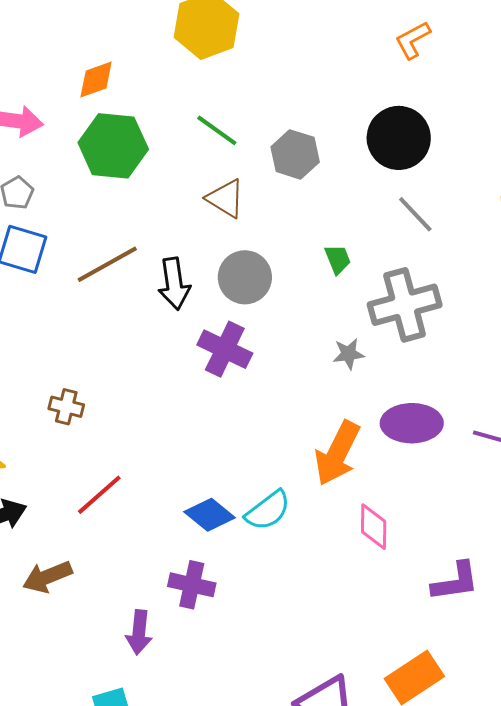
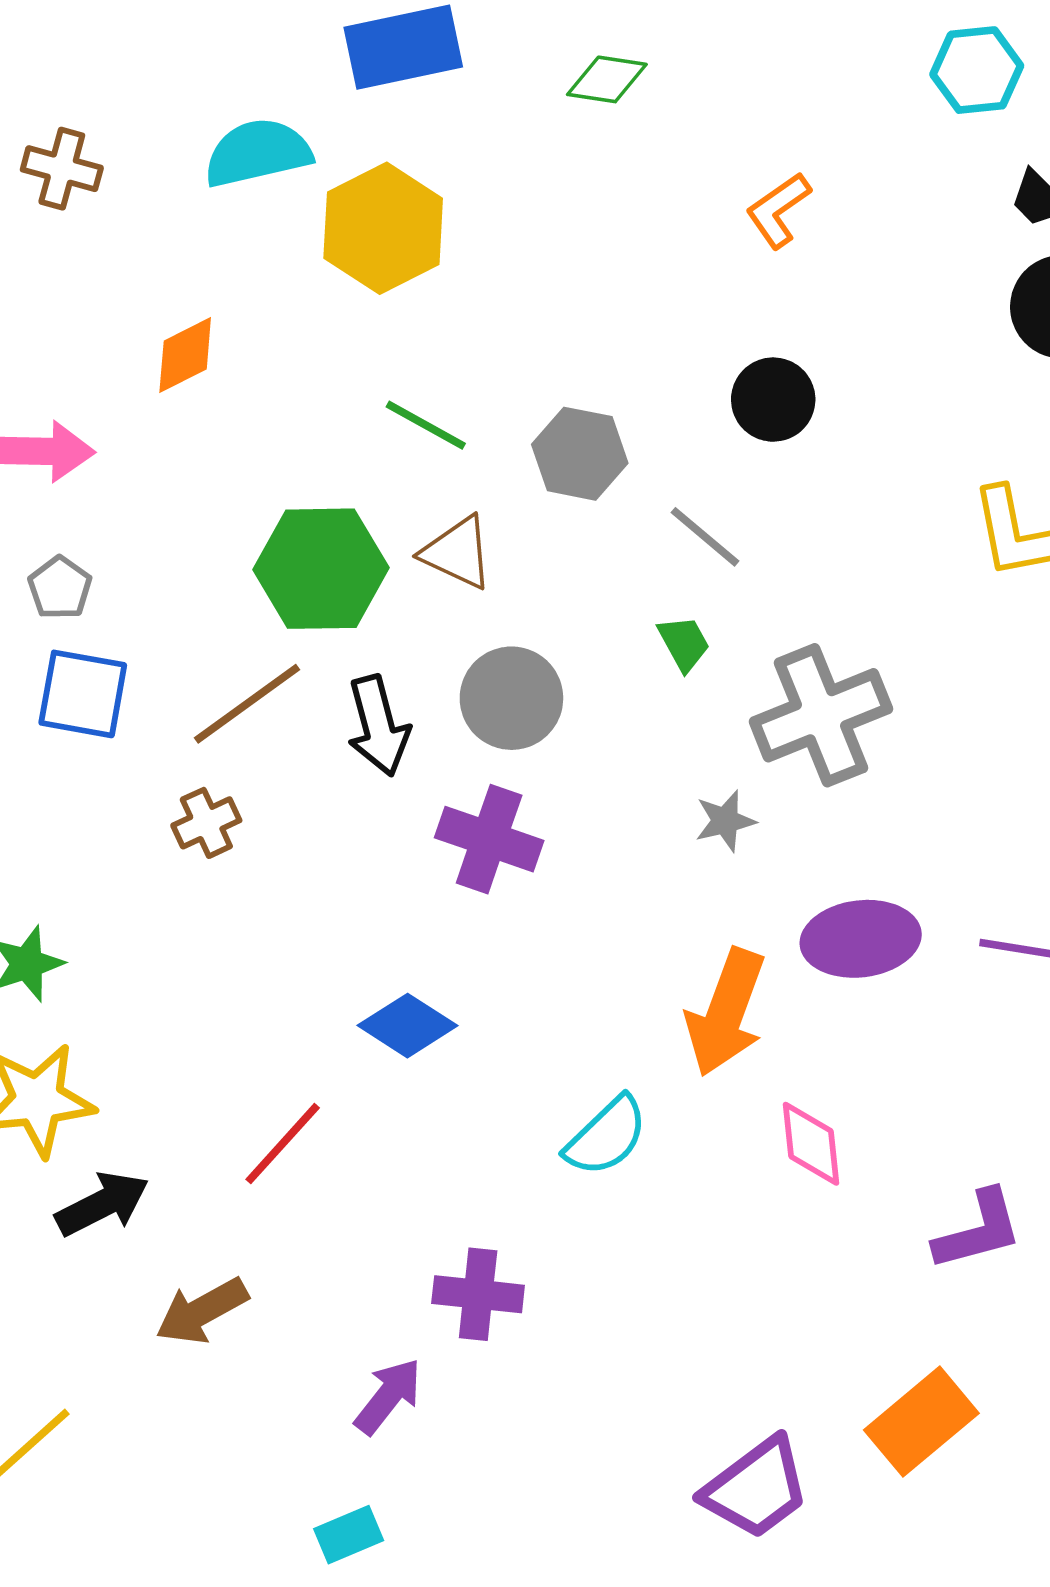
black circle: (399, 138) -> (773, 400), size x0.7
green hexagon: (113, 146) -> (321, 569), moved
gray line: (415, 214) -> (705, 537), moved
brown cross: (66, 407) -> (206, 823), moved, turned -32
blue diamond: (210, 515) -> (408, 1026), moved
purple arrow: (139, 632) -> (388, 1396), turned -141

